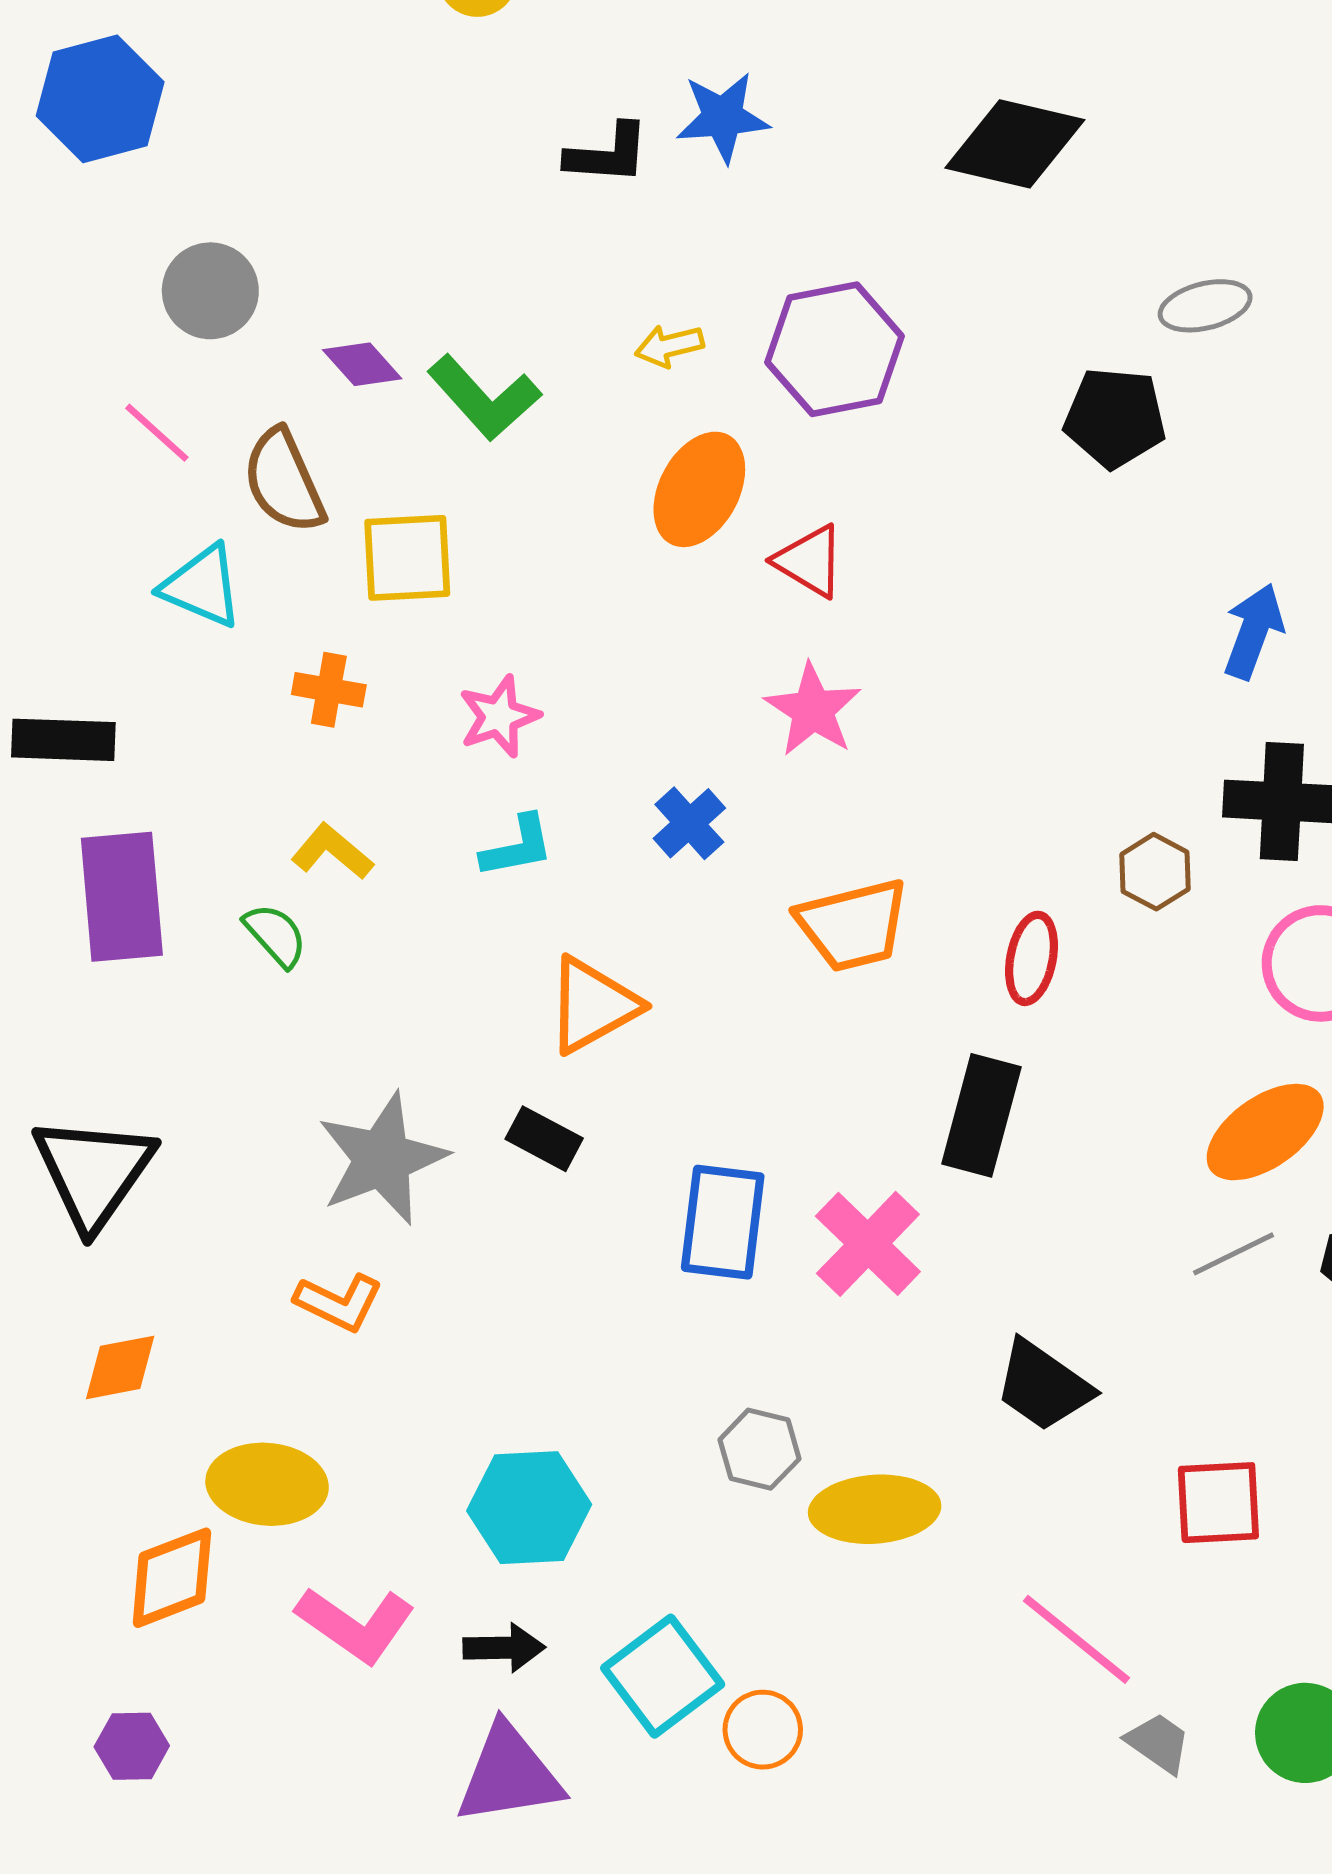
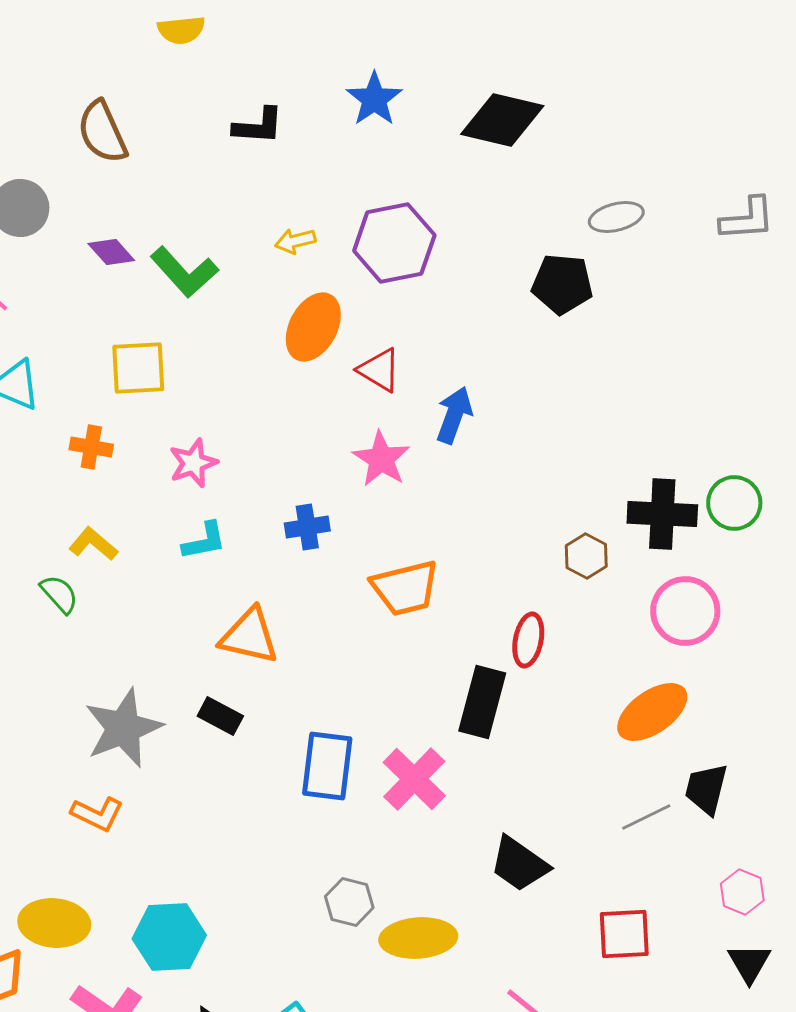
blue star: (723, 117) -> (374, 99), moved, turned -30
brown semicircle: (284, 481) -> (102, 132), moved
blue arrow: (1253, 631) -> (454, 415), moved
blue cross: (689, 823) -> (307, 527), turned 33
red ellipse: (1031, 958) -> (528, 640), moved
orange triangle: (593, 1005) -> (249, 636), turned 42
gray line: (1233, 1254) -> (646, 817), moved
cyan hexagon: (529, 1508) -> (169, 937), moved

